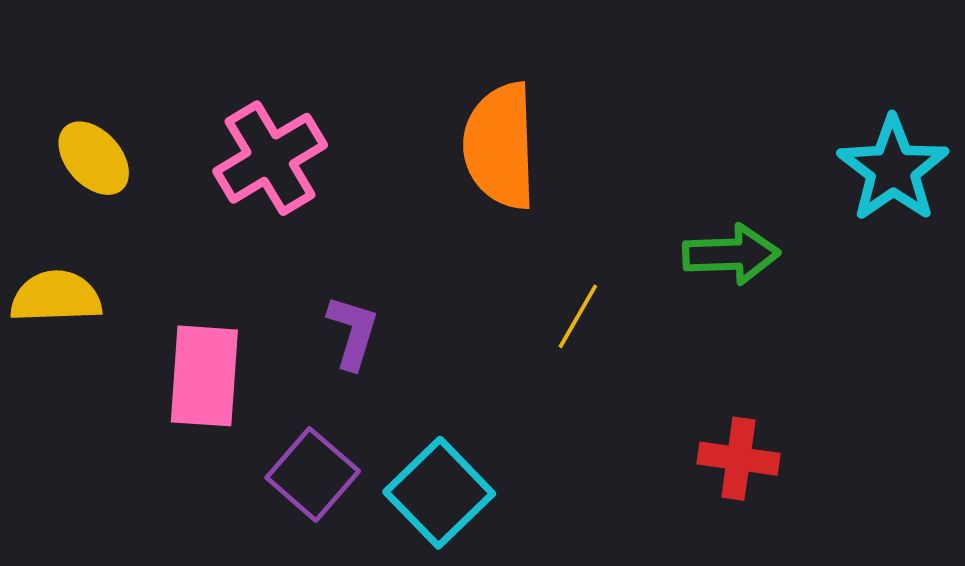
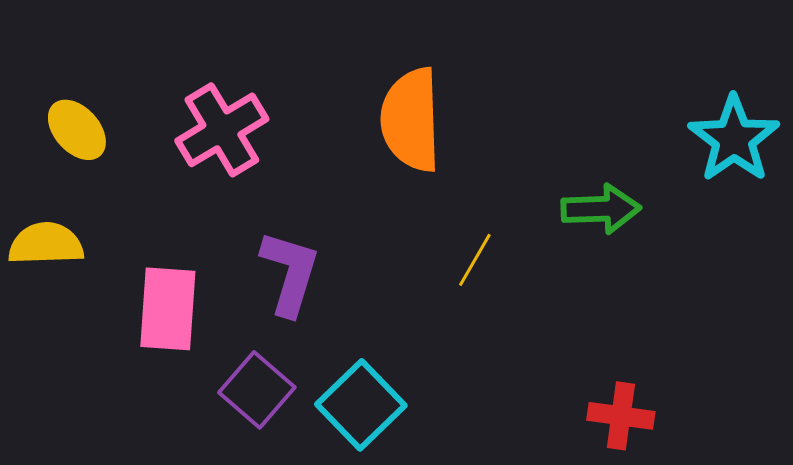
purple L-shape: (353, 332) -> (290, 273), size x1.4
red cross: (738, 459) -> (621, 416), moved

